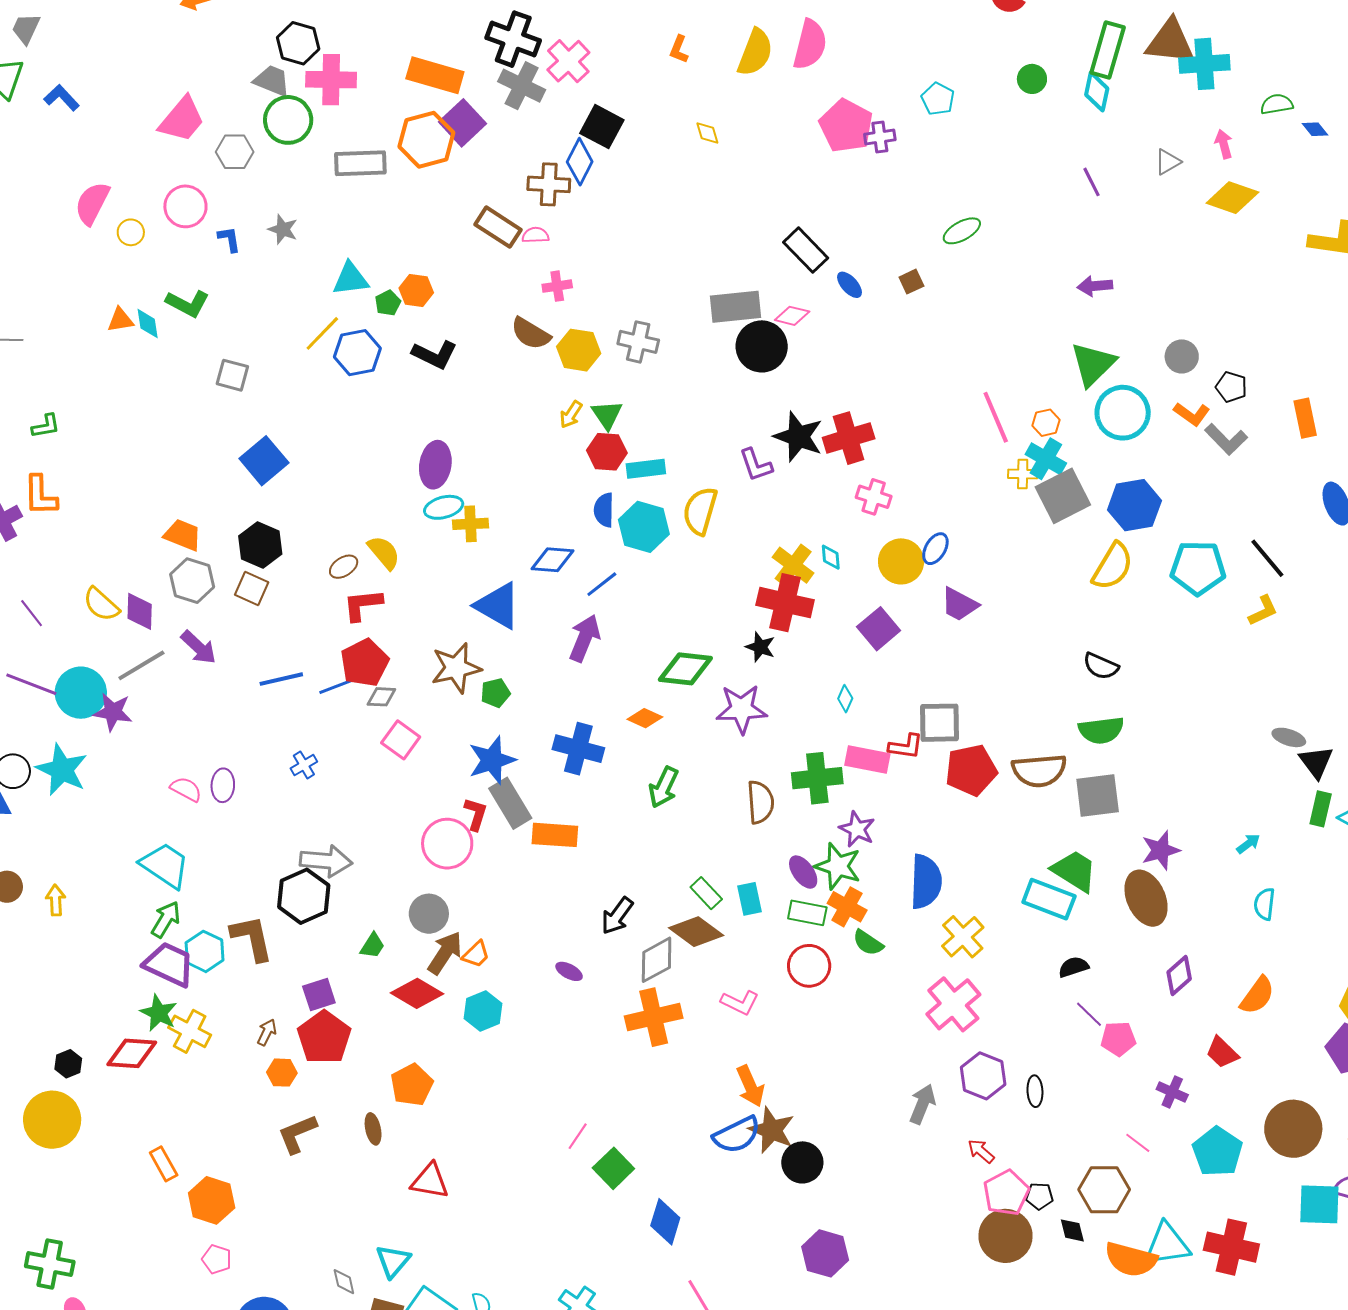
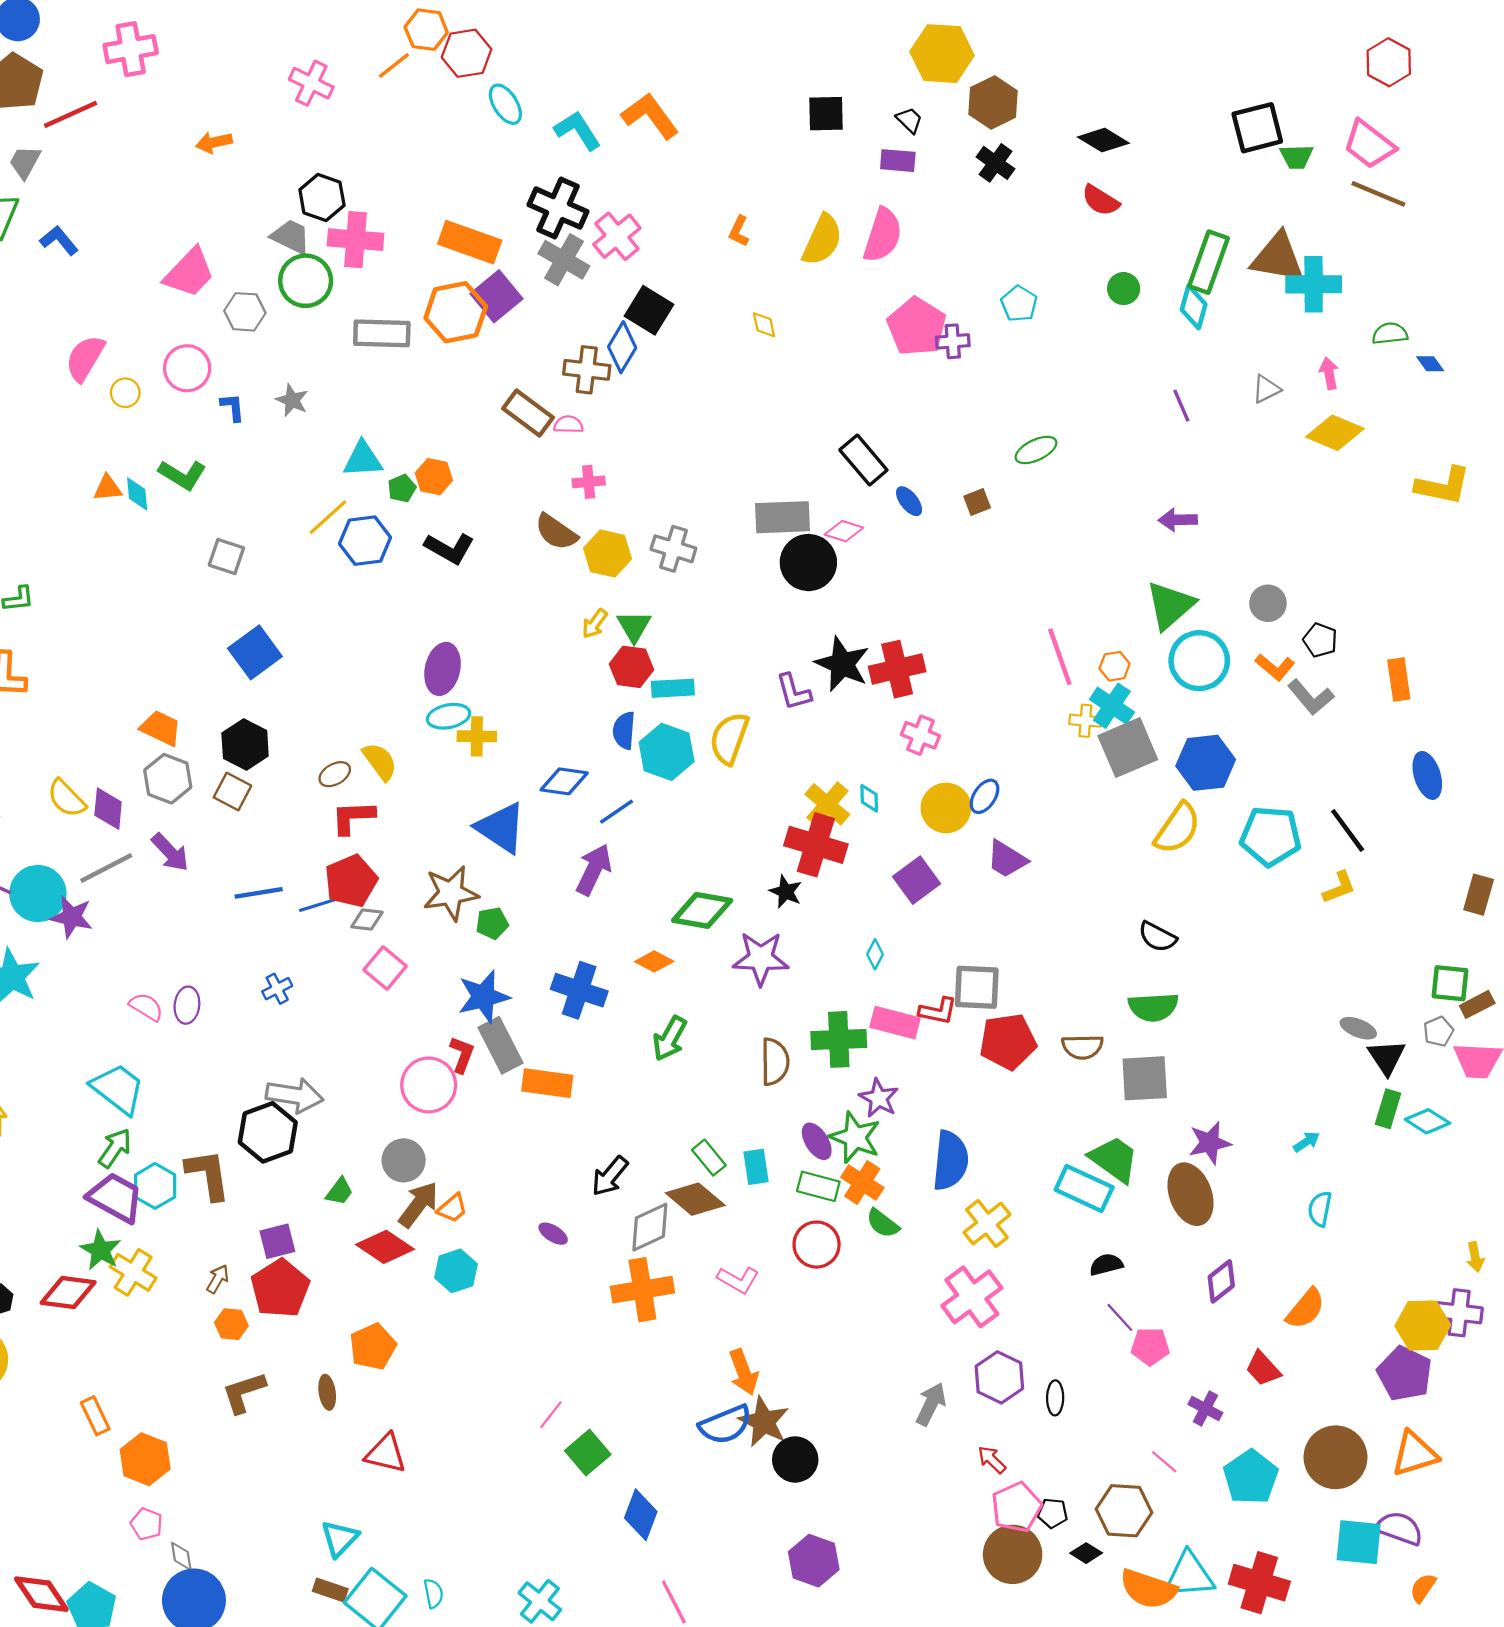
brown semicircle: (1039, 771) -> (1082, 1047), size x0.7
black diamond: (1072, 1230) -> (1086, 1553), turned -48
gray diamond: (344, 1282) -> (181, 1556), moved

